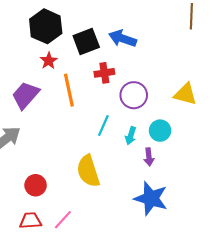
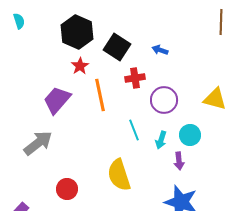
blue arrow: (123, 38) -> (160, 50), moved, size x0.6
black square: (86, 42) -> (117, 47), turned -36
cyan line: (103, 126) -> (134, 130), turned -45

